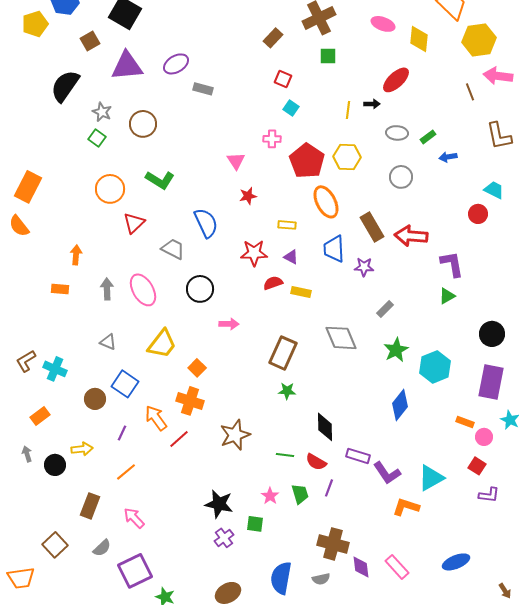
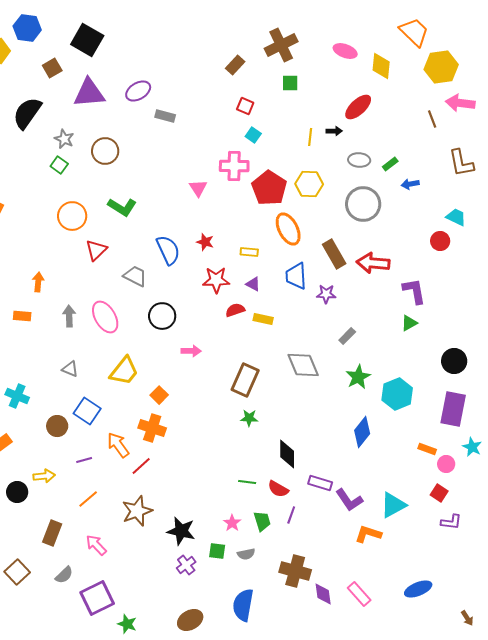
pink cross: (272, 139) -> (234, 166), size x1.6
gray circle: (401, 177) -> (363, 204), size x1.5
red star: (248, 196) -> (205, 242), moved, turned 30
purple line: (122, 433) -> (84, 460), turned 49
brown star: (235, 435) -> (137, 511), moved
gray semicircle: (321, 579) -> (246, 554), moved

